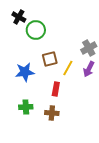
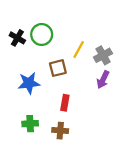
black cross: (19, 17) -> (17, 38), moved
yellow line: (68, 68) -> (79, 50), moved

